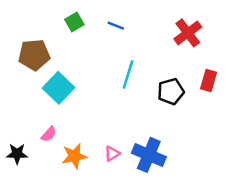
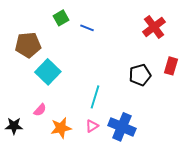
blue line: (116, 26) -> (87, 28), moved
cyan line: (128, 74) -> (95, 97), moved

